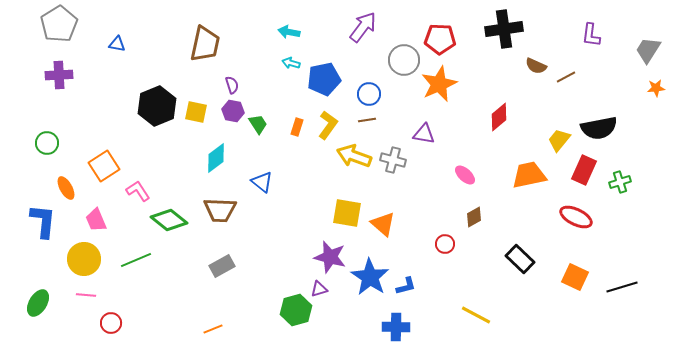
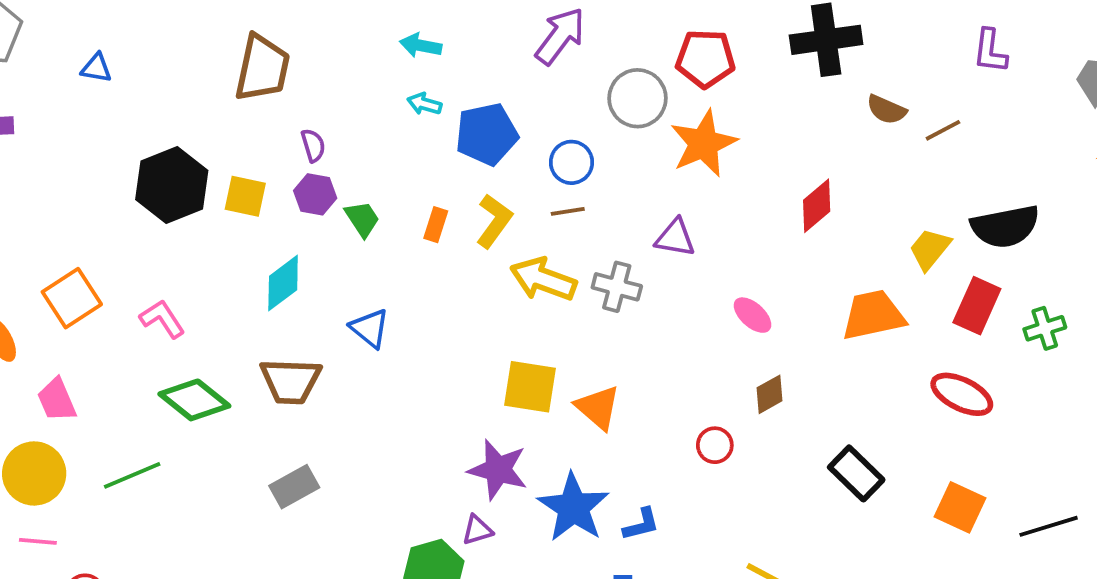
pink L-shape: (138, 191) -> (162, 319), moved

